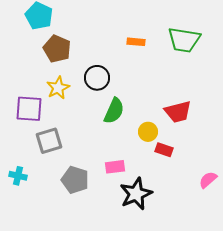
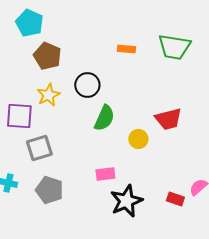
red rectangle: (164, 150) -> (175, 199), moved
gray pentagon: (75, 180) -> (49, 190), moved

